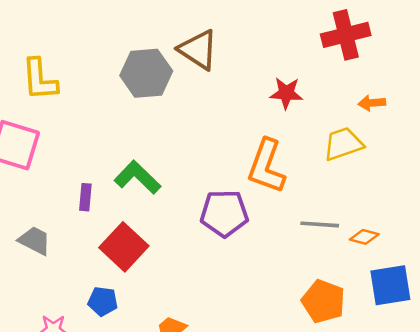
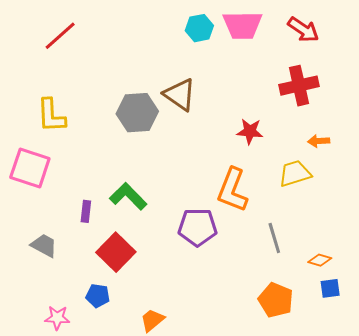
gray line: (320, 224) -> (274, 238), turned 68
orange diamond: (364, 237) -> (320, 260), moved
blue square: (390, 285) -> (330, 288), size x0.6

